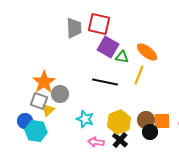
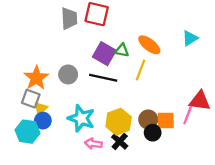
purple square: (108, 47) -> (104, 54), moved
gray circle: (60, 94) -> (68, 74), moved
cyan star: (85, 119) -> (81, 118), size x1.4
blue circle: (25, 121) -> (43, 121), moved

